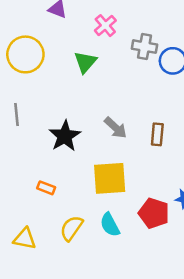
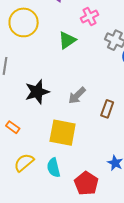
gray arrow: (116, 128) -> (77, 96), turned 78
red pentagon: (154, 213) -> (86, 183), moved

